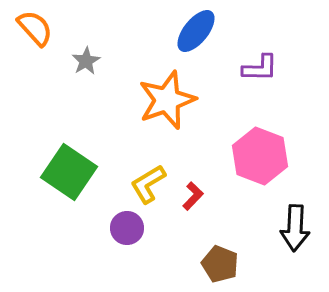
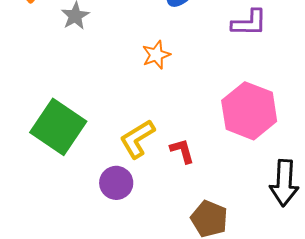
orange star: (167, 100) -> (156, 55), size x0.5
red L-shape: (193, 196) -> (182, 151), turned -60

